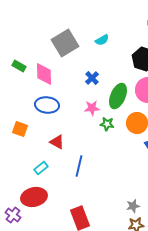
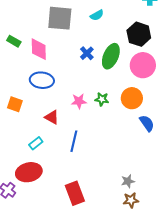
gray square: (65, 43) -> (60, 18), turned 36
green ellipse: (118, 96) -> (111, 56), moved
pink star: (92, 108) -> (79, 101), moved

